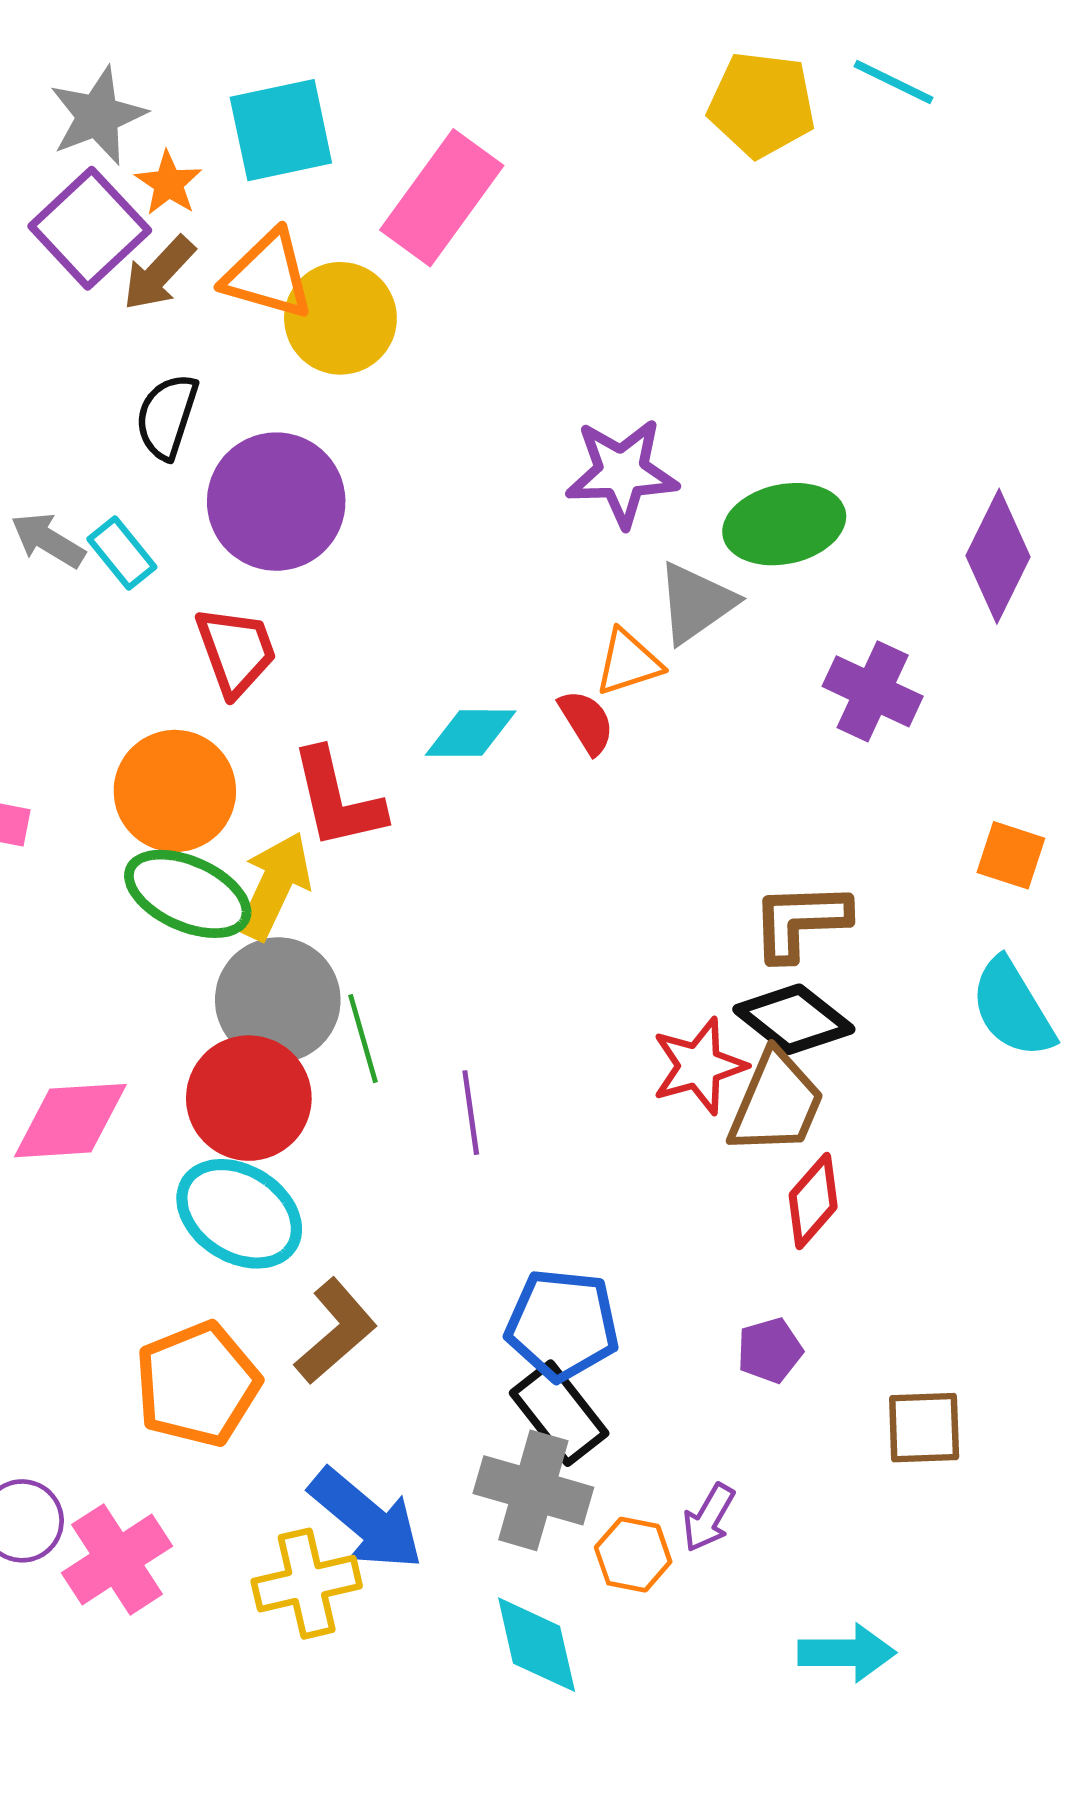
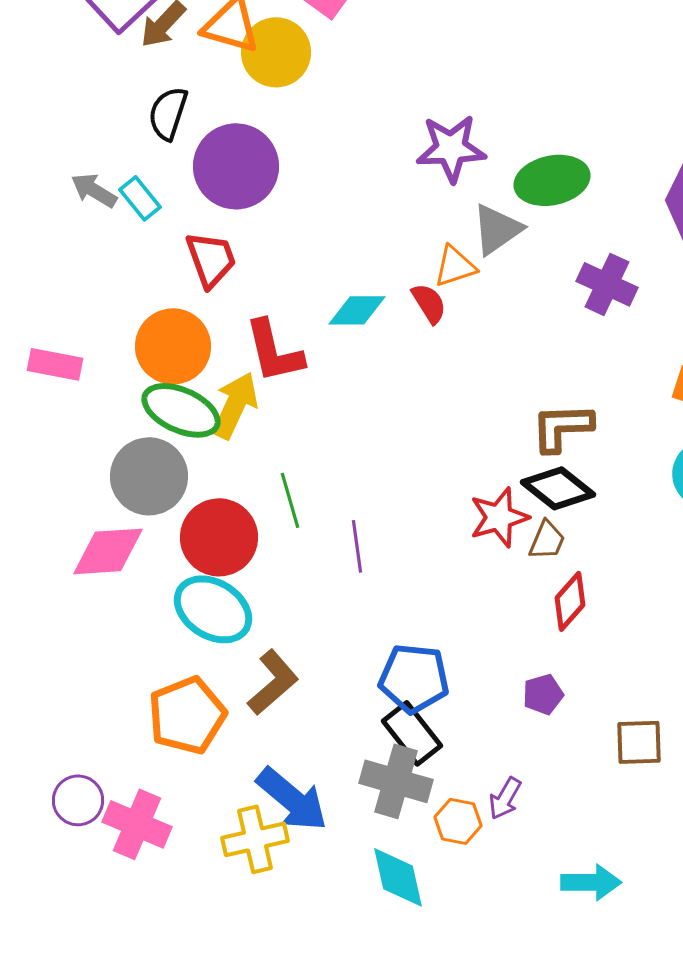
gray circle: (278, 1000) -> (149, 476), moved
brown trapezoid: (776, 1103) -> (547, 540), size x0.6
pink cross: (117, 1559) -> (137, 824), turned -34

